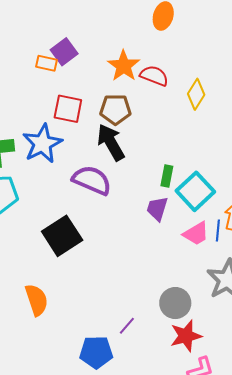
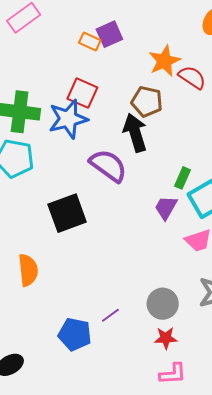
red square: (68, 109) -> (82, 93), moved
red star: (186, 336) -> (166, 338), size x0.7

